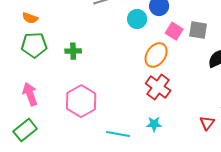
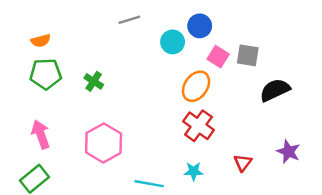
orange semicircle: (30, 18) -> (41, 41), turned -35
green cross: (73, 51) -> (94, 81), turned 35
red triangle: (207, 123) -> (243, 163), moved

